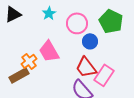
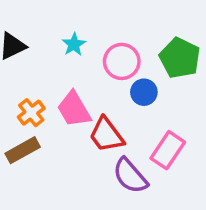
orange cross: (29, 61) -> (31, 113), moved
red trapezoid: (86, 67) -> (106, 135), moved

